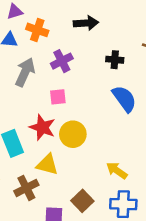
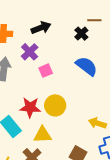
black arrow: (86, 23) -> (41, 28), moved
black cross: (115, 60) -> (81, 34), moved, turned -32
pink square: (58, 97) -> (46, 71), moved

